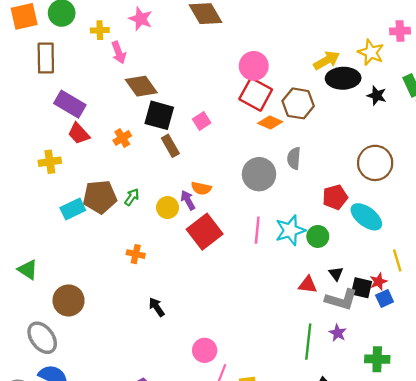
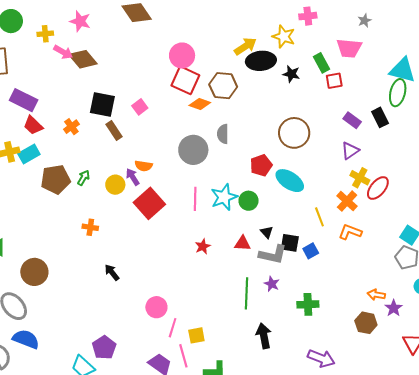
pink arrow: (119, 53) -> (63, 52), turned -36
brown diamond: (141, 86) -> (83, 59), moved
cyan rectangle: (73, 209) -> (29, 154), moved
red star: (378, 282) -> (203, 246), moved

